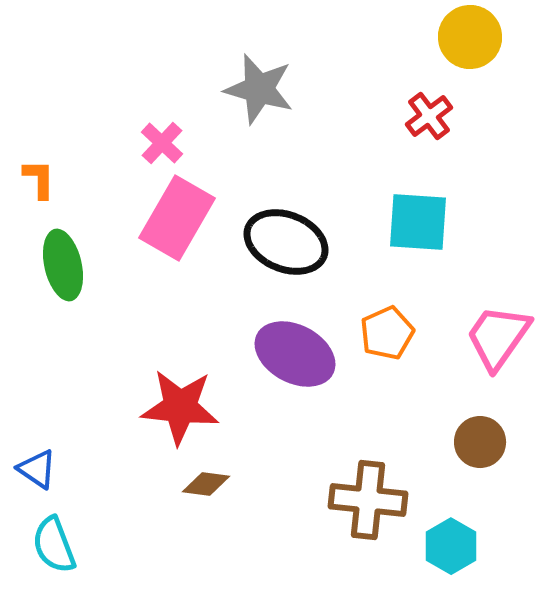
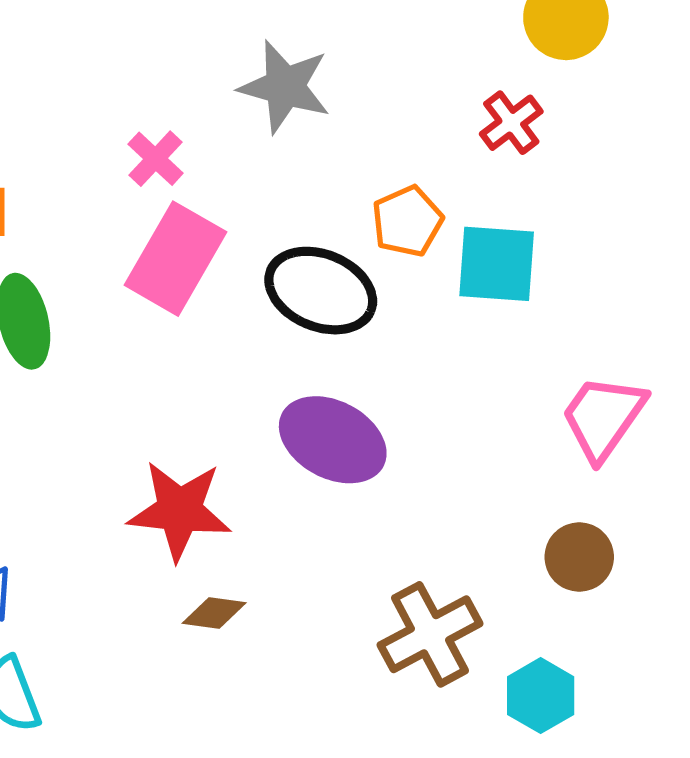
orange pentagon: (387, 333) -> (407, 221), moved
brown cross: (368, 500) -> (430, 634), turned -34

